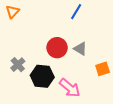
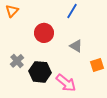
red circle: (57, 48) -> (44, 33), moved

